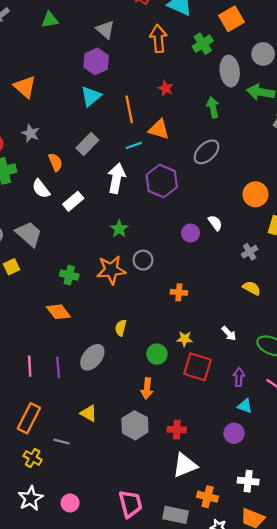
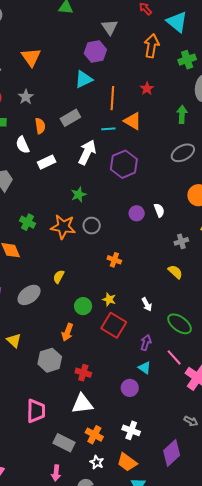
gray ellipse: (207, 152) -> (183, 153), moved
pink trapezoid: (130, 504) -> (36, 411), moved

